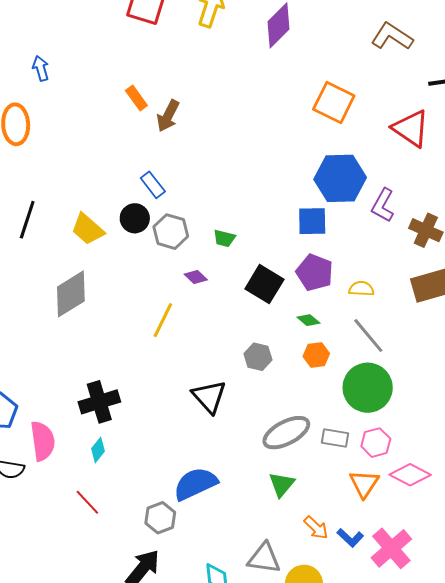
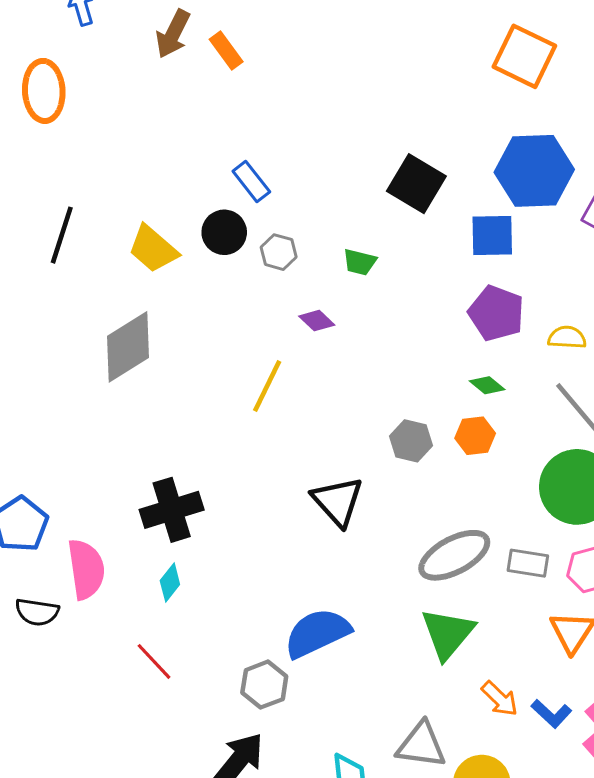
brown arrow: (168, 116) -> (173, 34), moved
gray hexagon: (171, 232) -> (279, 252), size x0.7
black square: (264, 284) -> (416, 184), moved
orange hexagon: (316, 355) -> (475, 436), moved
green triangle: (282, 484) -> (448, 634), size x1.4

